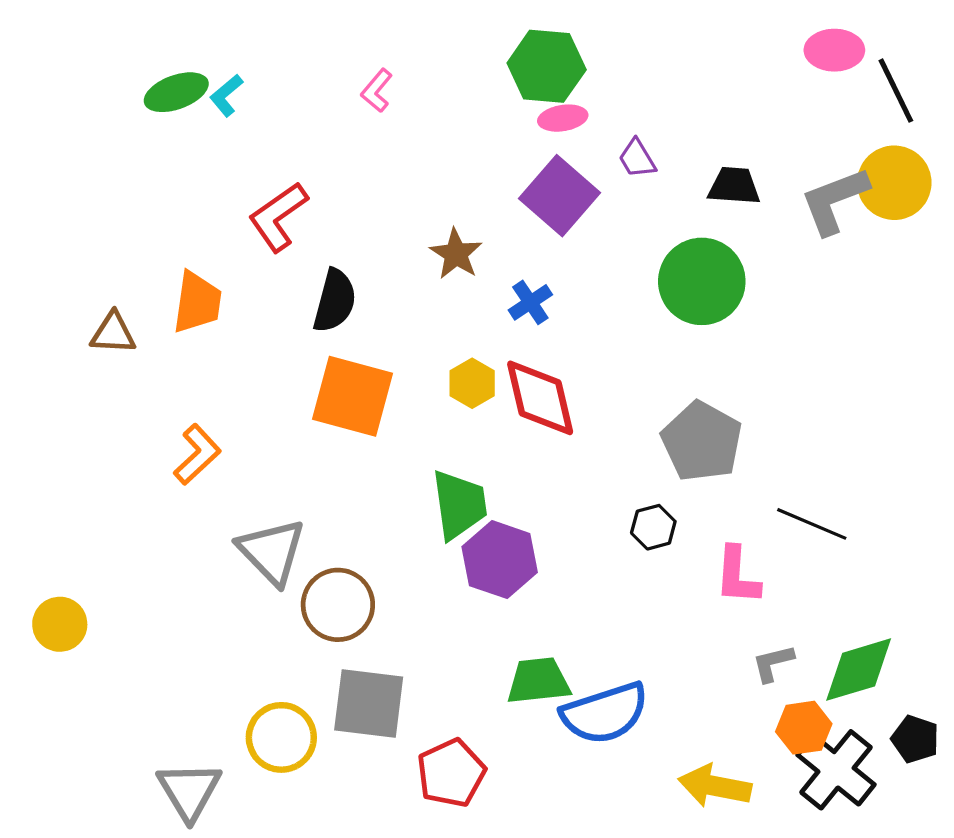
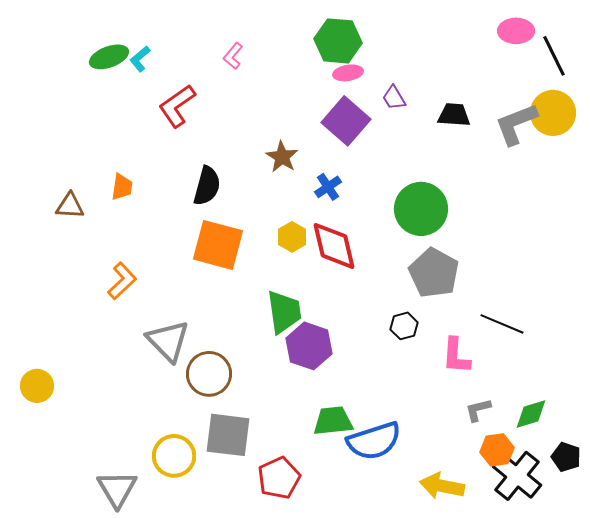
red L-shape: (278, 217) -> (177, 106), moved
green circle: (702, 281) -> (421, 209), moved
orange trapezoid: (197, 302) -> (122, 187), size x0.7
green diamond: (859, 670) -> (531, 414), size x0.7

